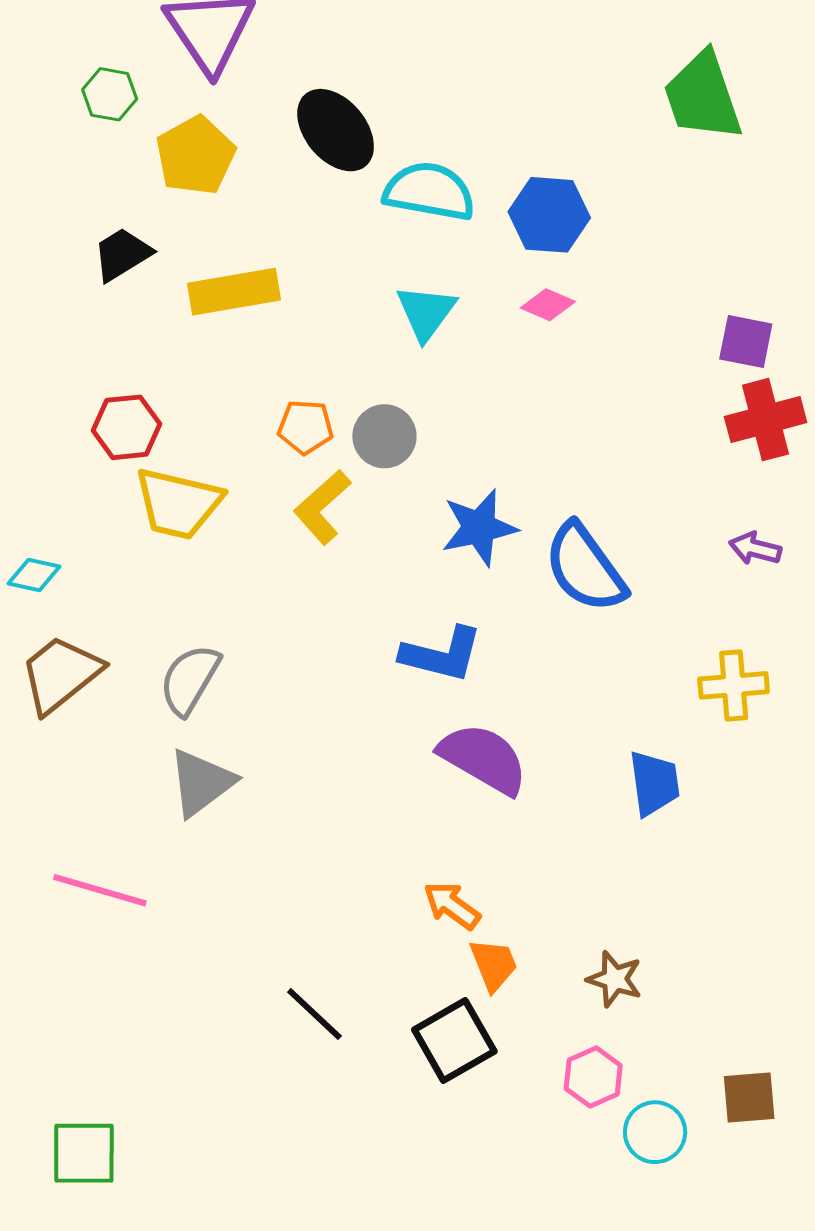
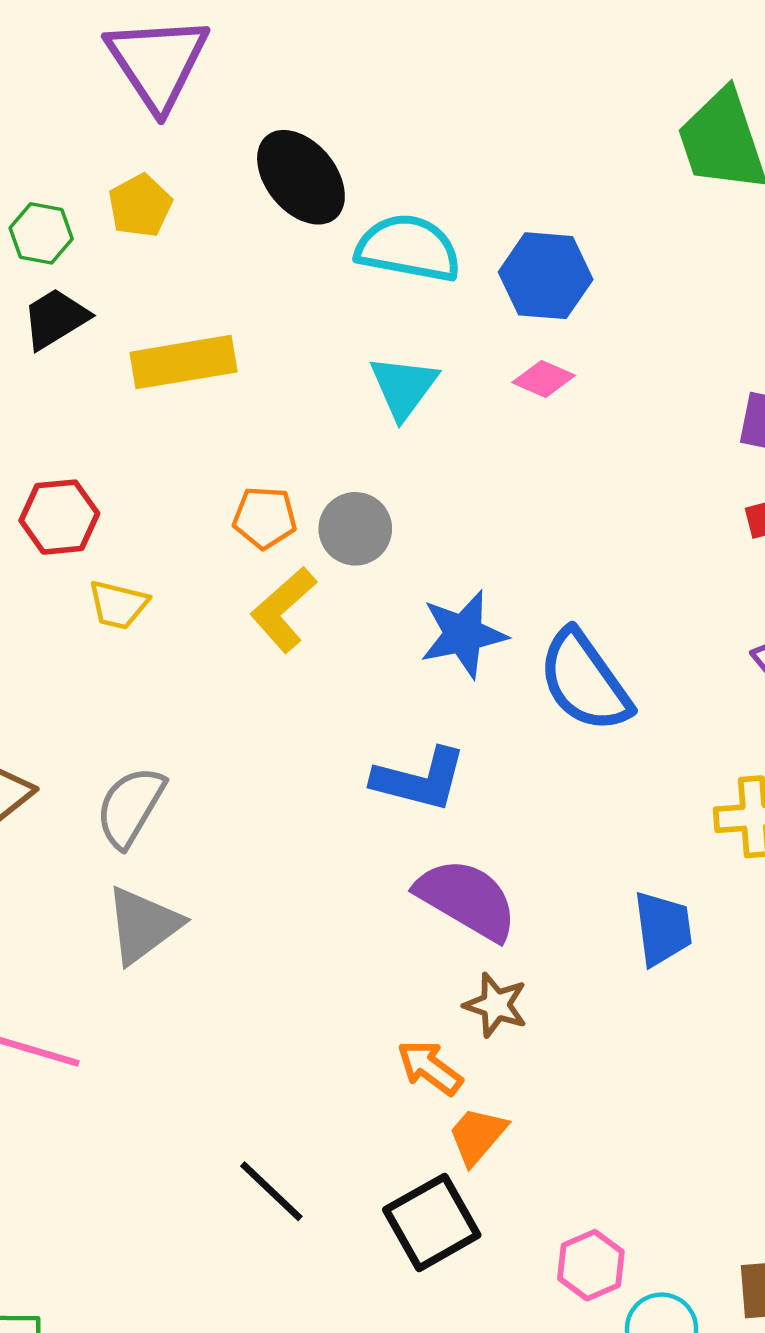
green hexagon: (110, 94) -> (41, 233), moved
yellow pentagon: (195, 156) -> (140, 206), size x0.7
yellow trapezoid: (178, 504) -> (118, 605), size x0.6
orange trapezoid: (494, 965) -> (477, 1136), turned -118
brown star: (615, 979) -> (496, 1005), moved

